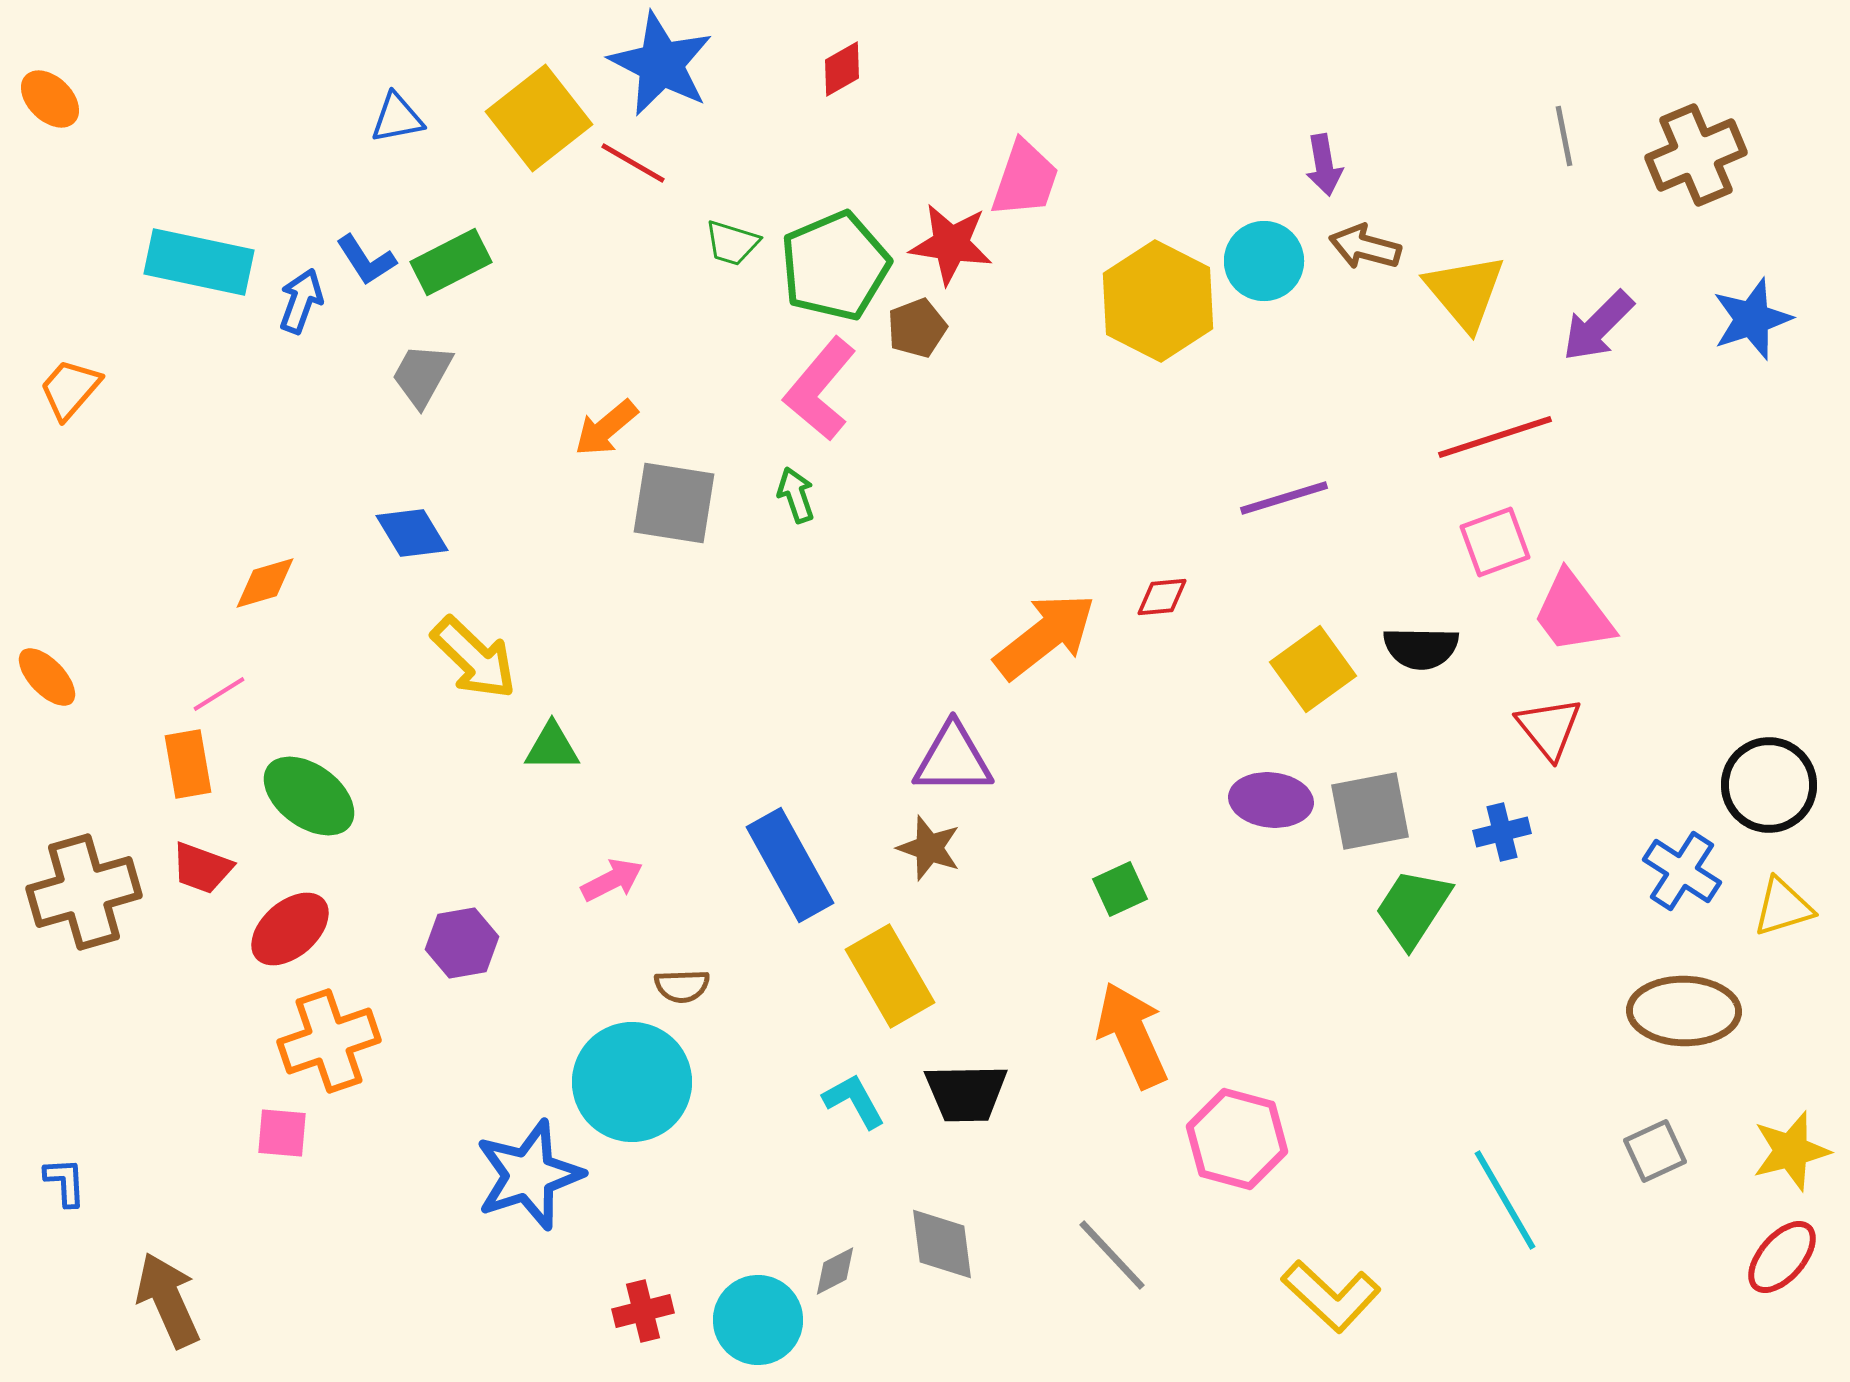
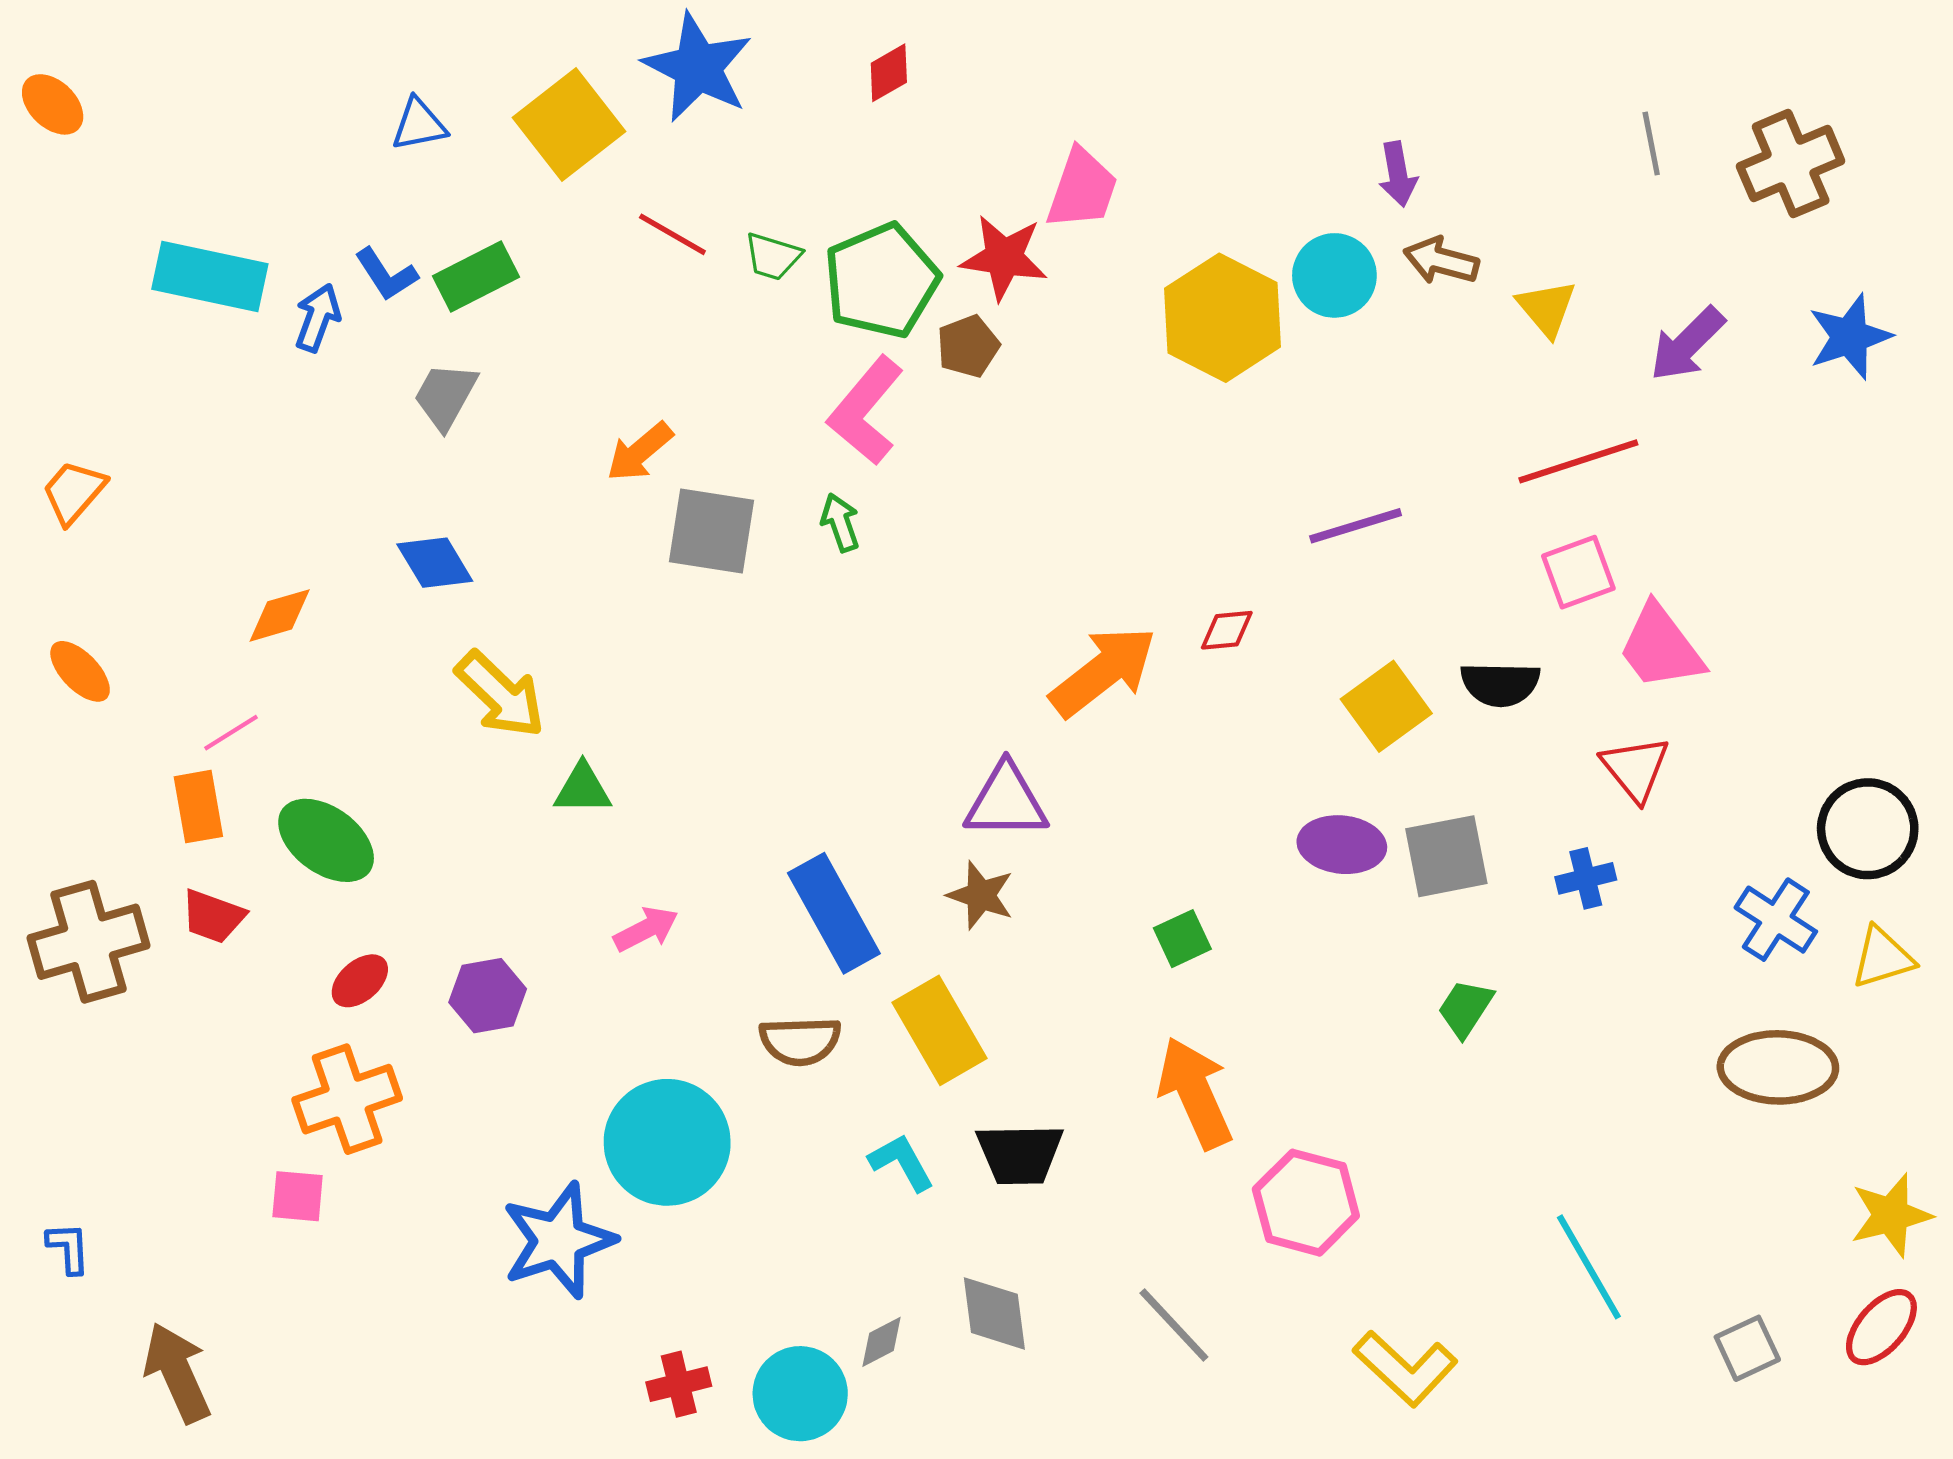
red line: (633, 163) -> (672, 234), moved
yellow triangle: (1465, 292) -> (1547, 308), size x0.7
orange trapezoid: (70, 389) -> (74, 492), moved
orange ellipse: (47, 677) -> (80, 671), moved
green trapezoid: (1413, 908) -> (1465, 1008), moved, size x0.7
red ellipse: (290, 929) -> (360, 981), moved, size x0.7
brown semicircle: (682, 986) -> (800, 1041), moved, size x1.4
gray square: (1655, 1151) -> (1747, 1348), moved

